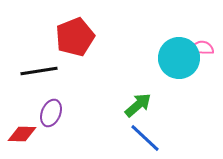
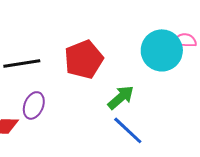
red pentagon: (75, 37) -> (84, 59), moved

